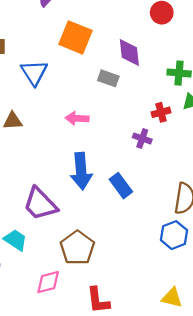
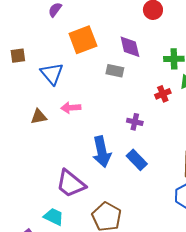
orange square: (75, 37) -> (83, 40), turned -36
pink arrow: (77, 118) -> (71, 108), moved
purple cross: (142, 138) -> (135, 122), moved

